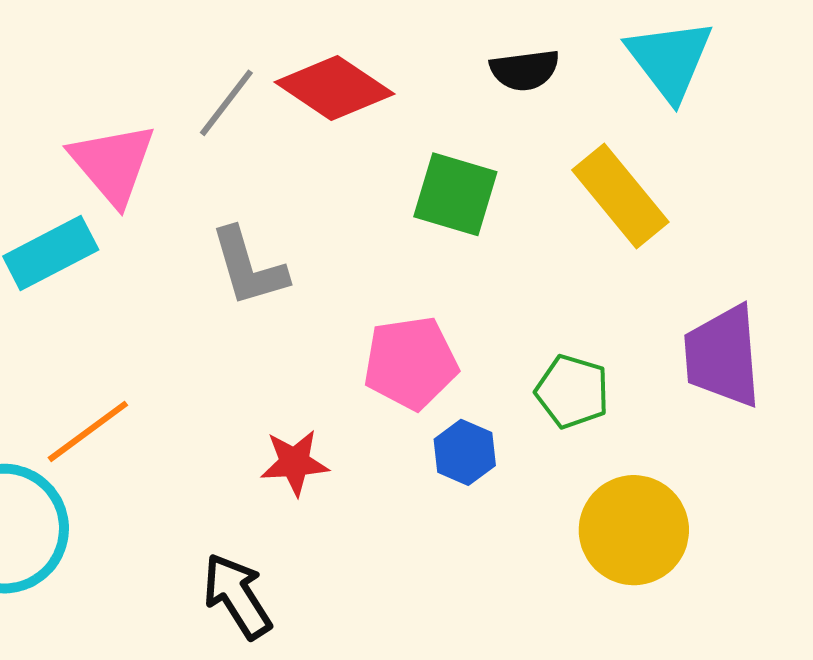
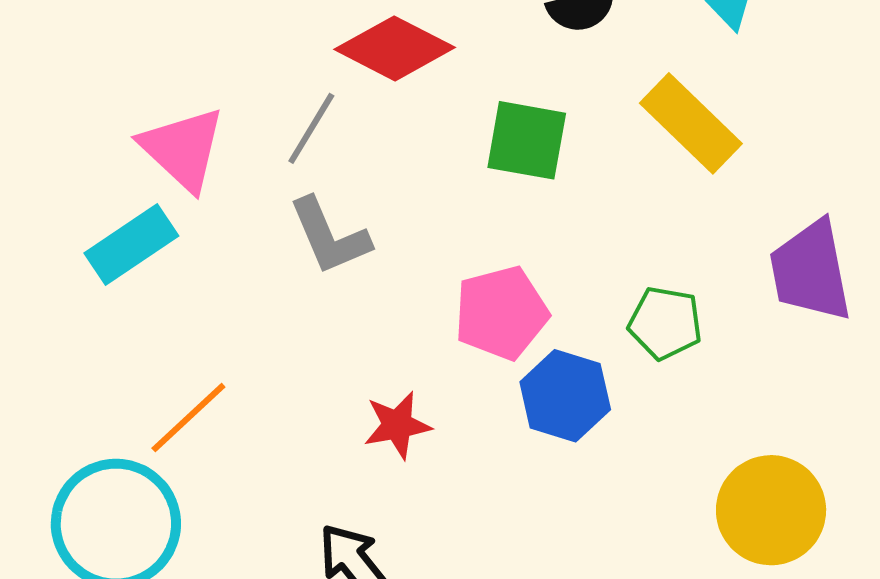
gray line: (226, 103) -> (311, 128), moved
blue hexagon: (465, 452) -> (565, 396), size x1.4
yellow circle: (634, 530) -> (771, 510), moved

